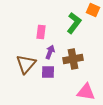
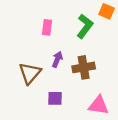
pink rectangle: (41, 32) -> (47, 27), moved
purple square: (48, 72) -> (55, 98), moved

